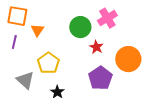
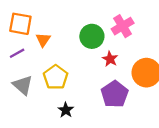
purple line: (14, 42) -> (17, 53), turned 48
gray triangle: (25, 80) -> (23, 85), moved

